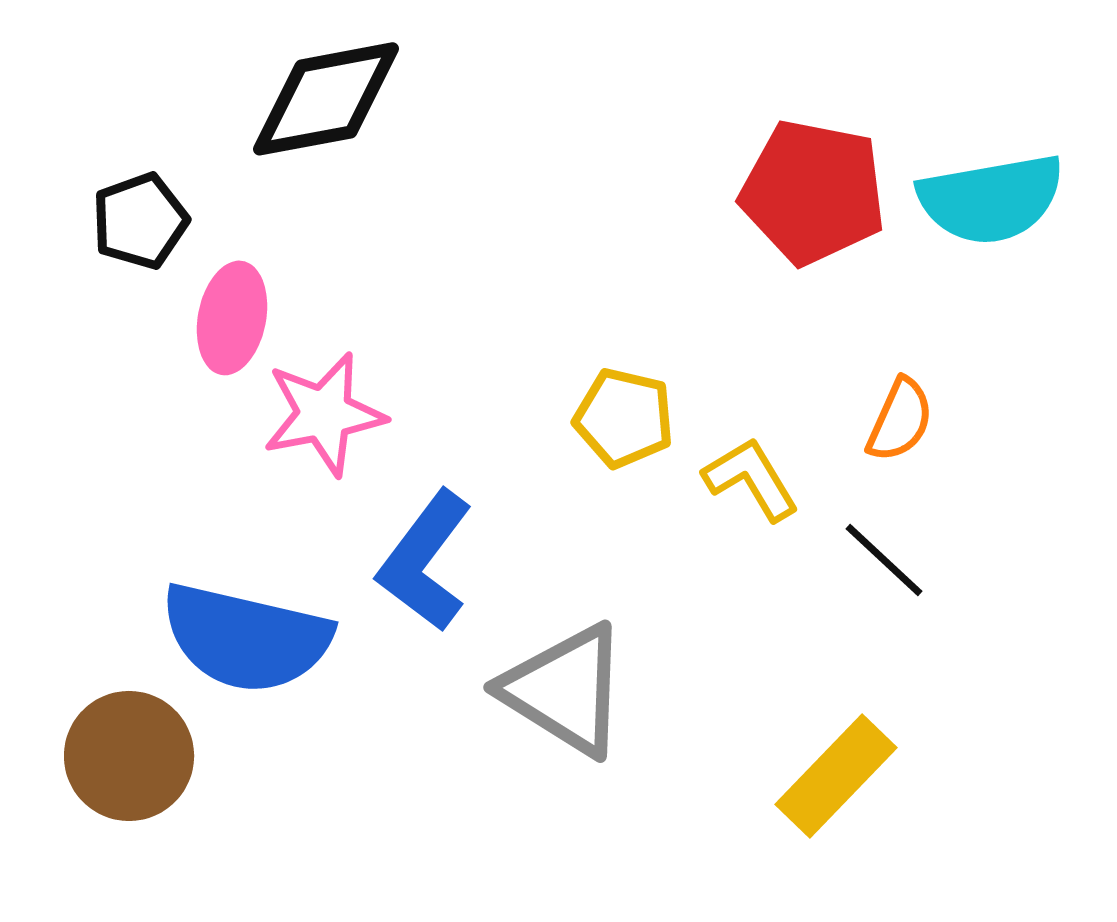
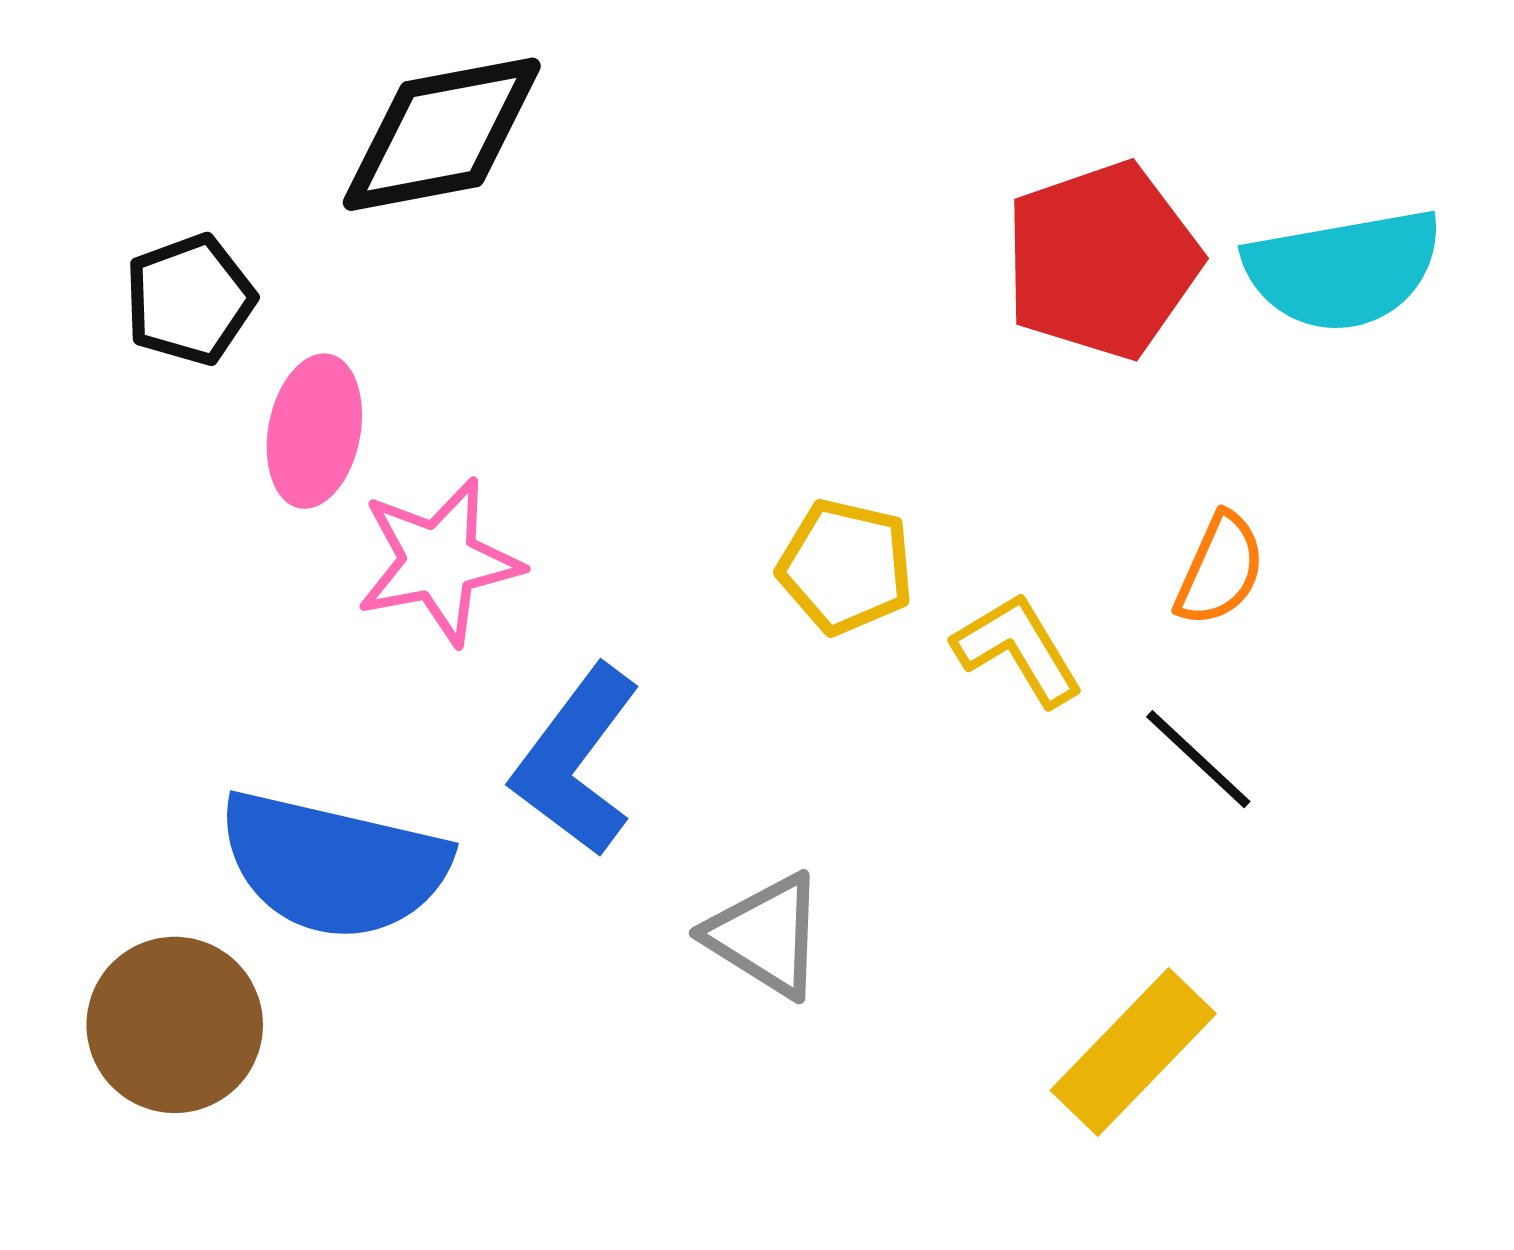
red pentagon: (813, 192) -> (1102, 260), turned -30
gray triangle: (565, 690) -> (766, 935), size x0.7

